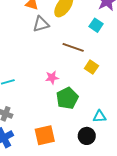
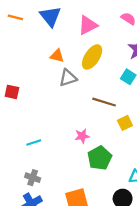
yellow square: (91, 67) -> (125, 123), turned 32

